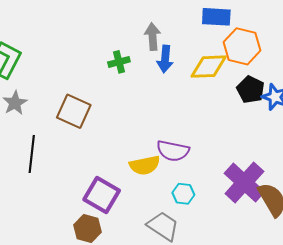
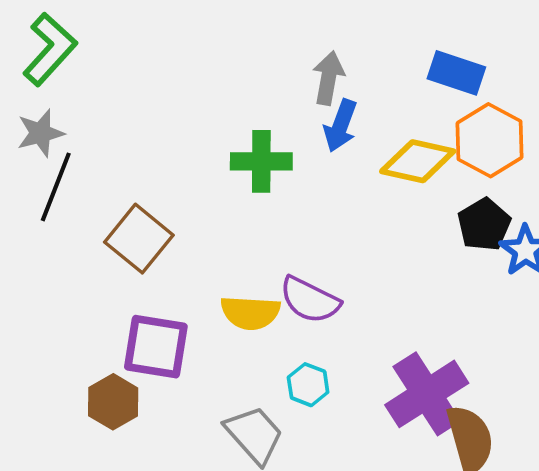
green cross: (119, 62) -> (261, 161), moved, size x1.4
brown square: (74, 111) -> (139, 239), moved
black line: (32, 154) -> (56, 187), moved
purple square: (102, 195) -> (156, 347), turned -36

